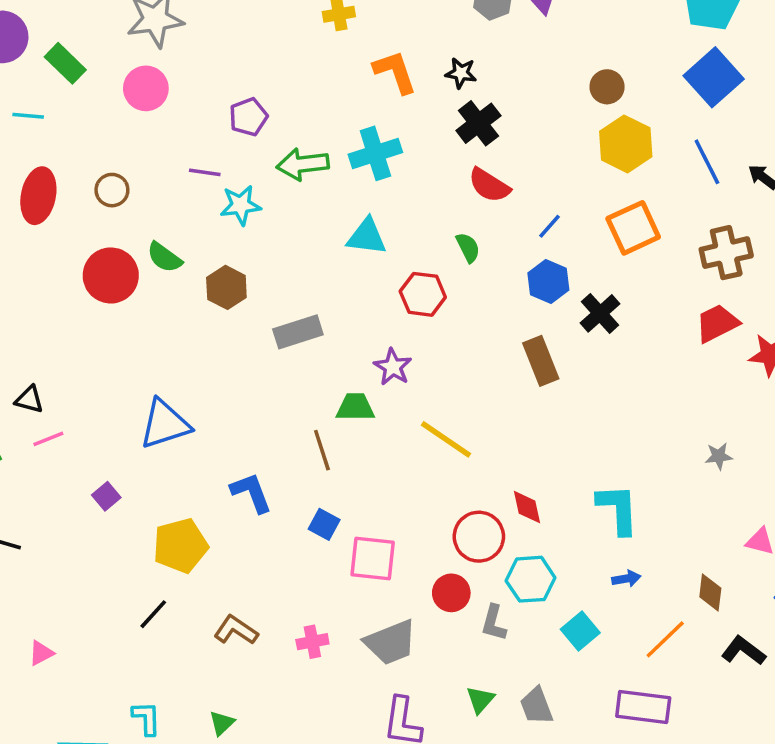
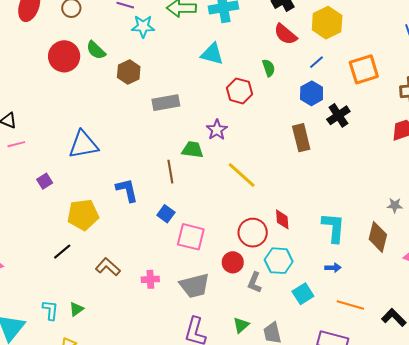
yellow hexagon: (626, 144) -> (327, 23), moved
brown diamond: (710, 593) -> (378, 237), moved, size x1.4
orange line: (665, 639) -> (350, 305), turned 52
green triangle: (222, 723) -> (76, 309), moved

